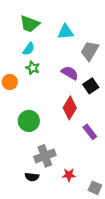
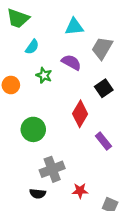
green trapezoid: (30, 24) -> (18, 18), moved
green star: (33, 68) -> (44, 75), moved
purple semicircle: (70, 73) -> (71, 62), moved

